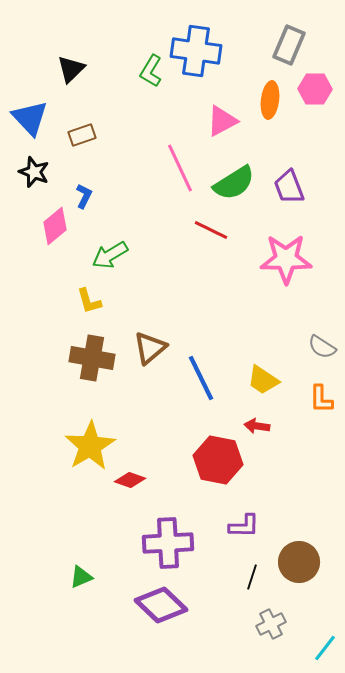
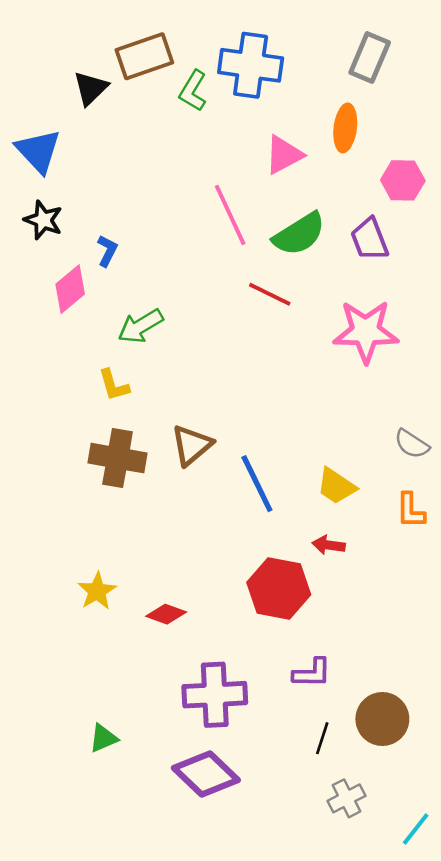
pink hexagon: (315, 89) -> (403, 180), moved
brown rectangle: (82, 135) -> (144, 56), moved, size x1.6
yellow star: (90, 446) -> (97, 591), moved, size x0.6

